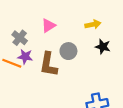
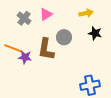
gray cross: (20, 38) -> (24, 18), moved
purple star: (25, 57) -> (25, 57), moved

